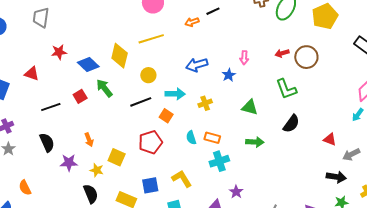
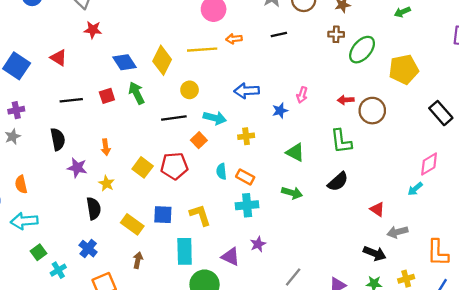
orange arrow: (192, 22) -> (234, 39), moved
red star: (59, 52) -> (93, 30), moved
yellow square: (117, 157) -> (143, 167), moved

